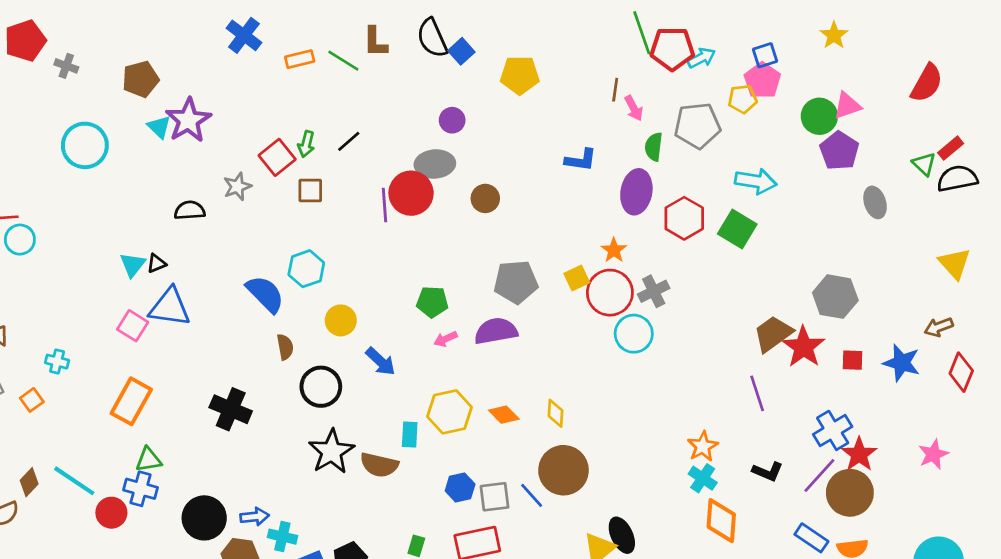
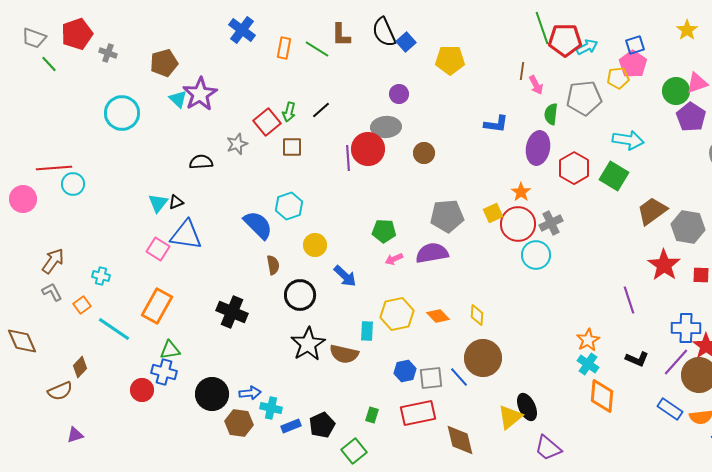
orange rectangle: (300, 59) -> (284, 48), turned -65
brown trapezoid: (773, 334) -> (652, 211), moved
blue cross: (833, 430) -> (686, 328), turned 32
cyan line: (74, 481) -> (114, 329), moved

